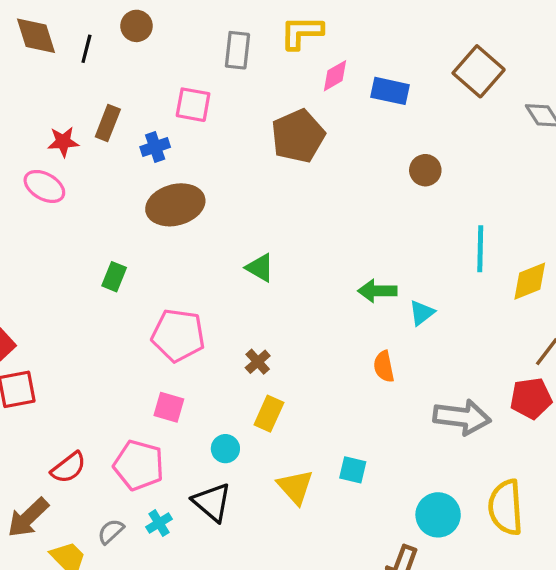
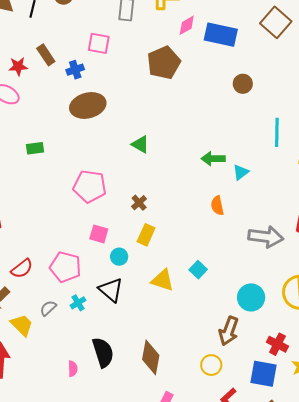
blue rectangle: (390, 91) -> (221, 35), size x1.4
brown rectangle: (108, 123) -> (46, 55), turned -55
green rectangle: (114, 277) -> (35, 148), moved, turned 60
pink square: (169, 407) -> (99, 234), moved
cyan square: (353, 470) -> (198, 270), turned 30
yellow triangle: (295, 487) -> (163, 280), turned -30

